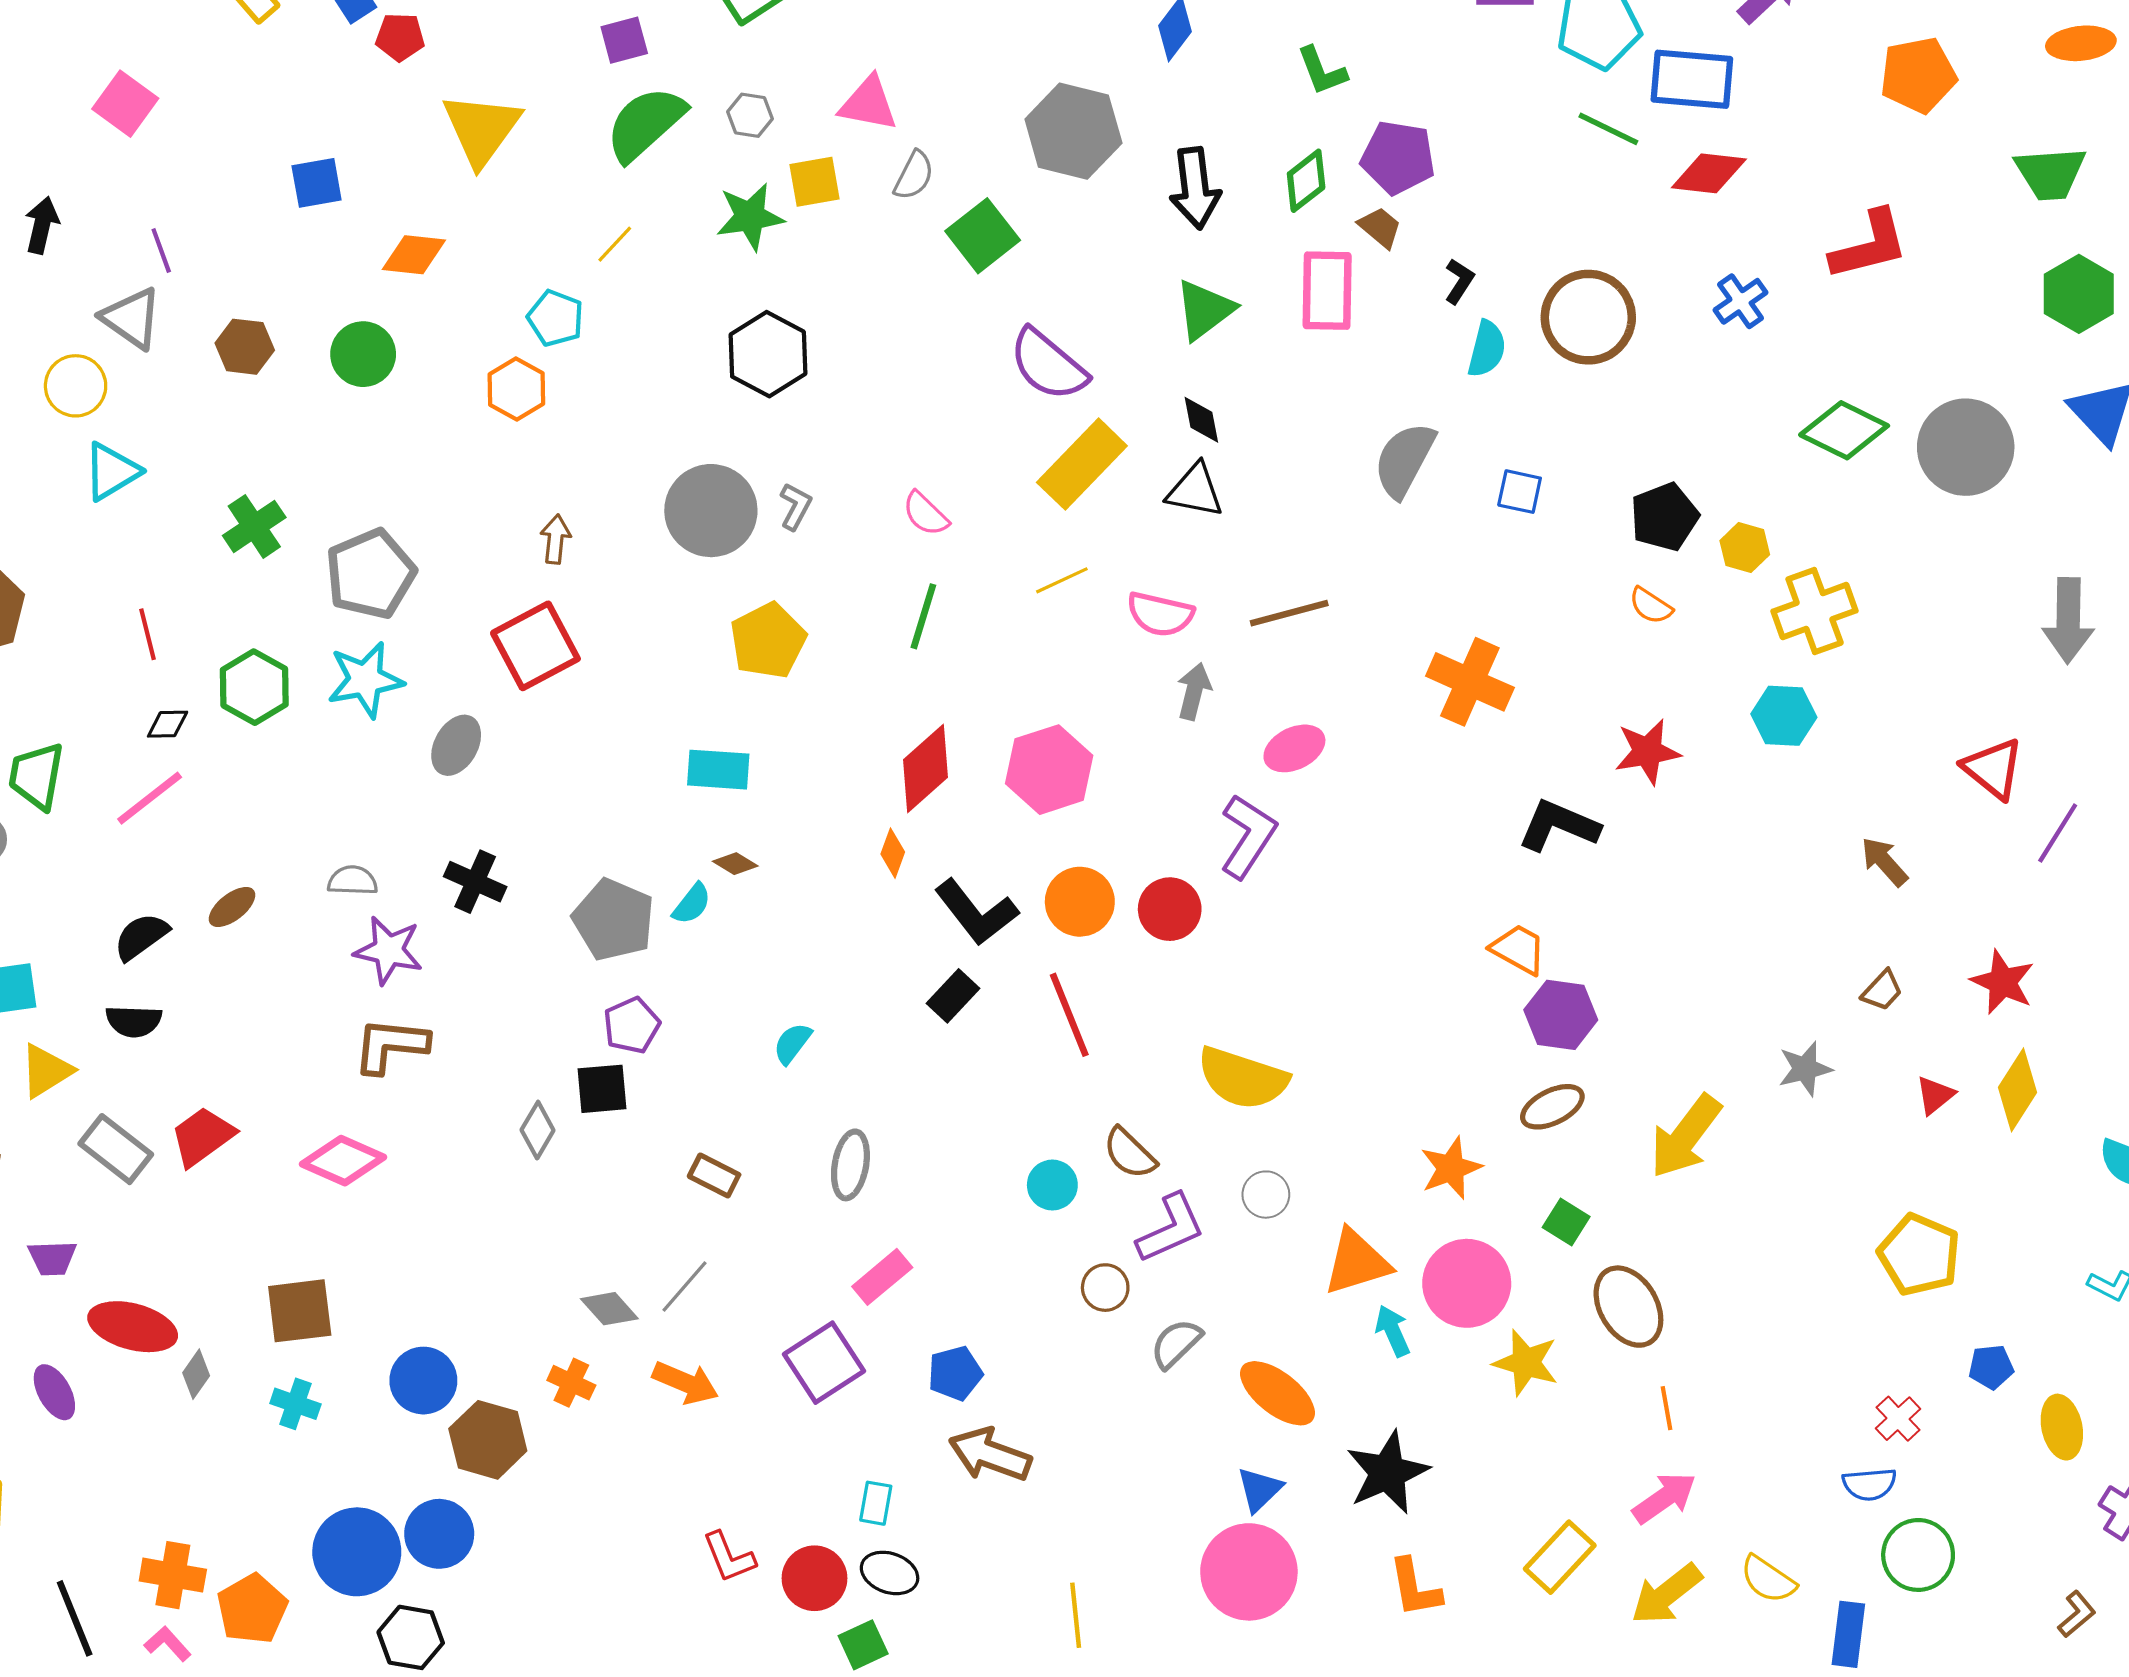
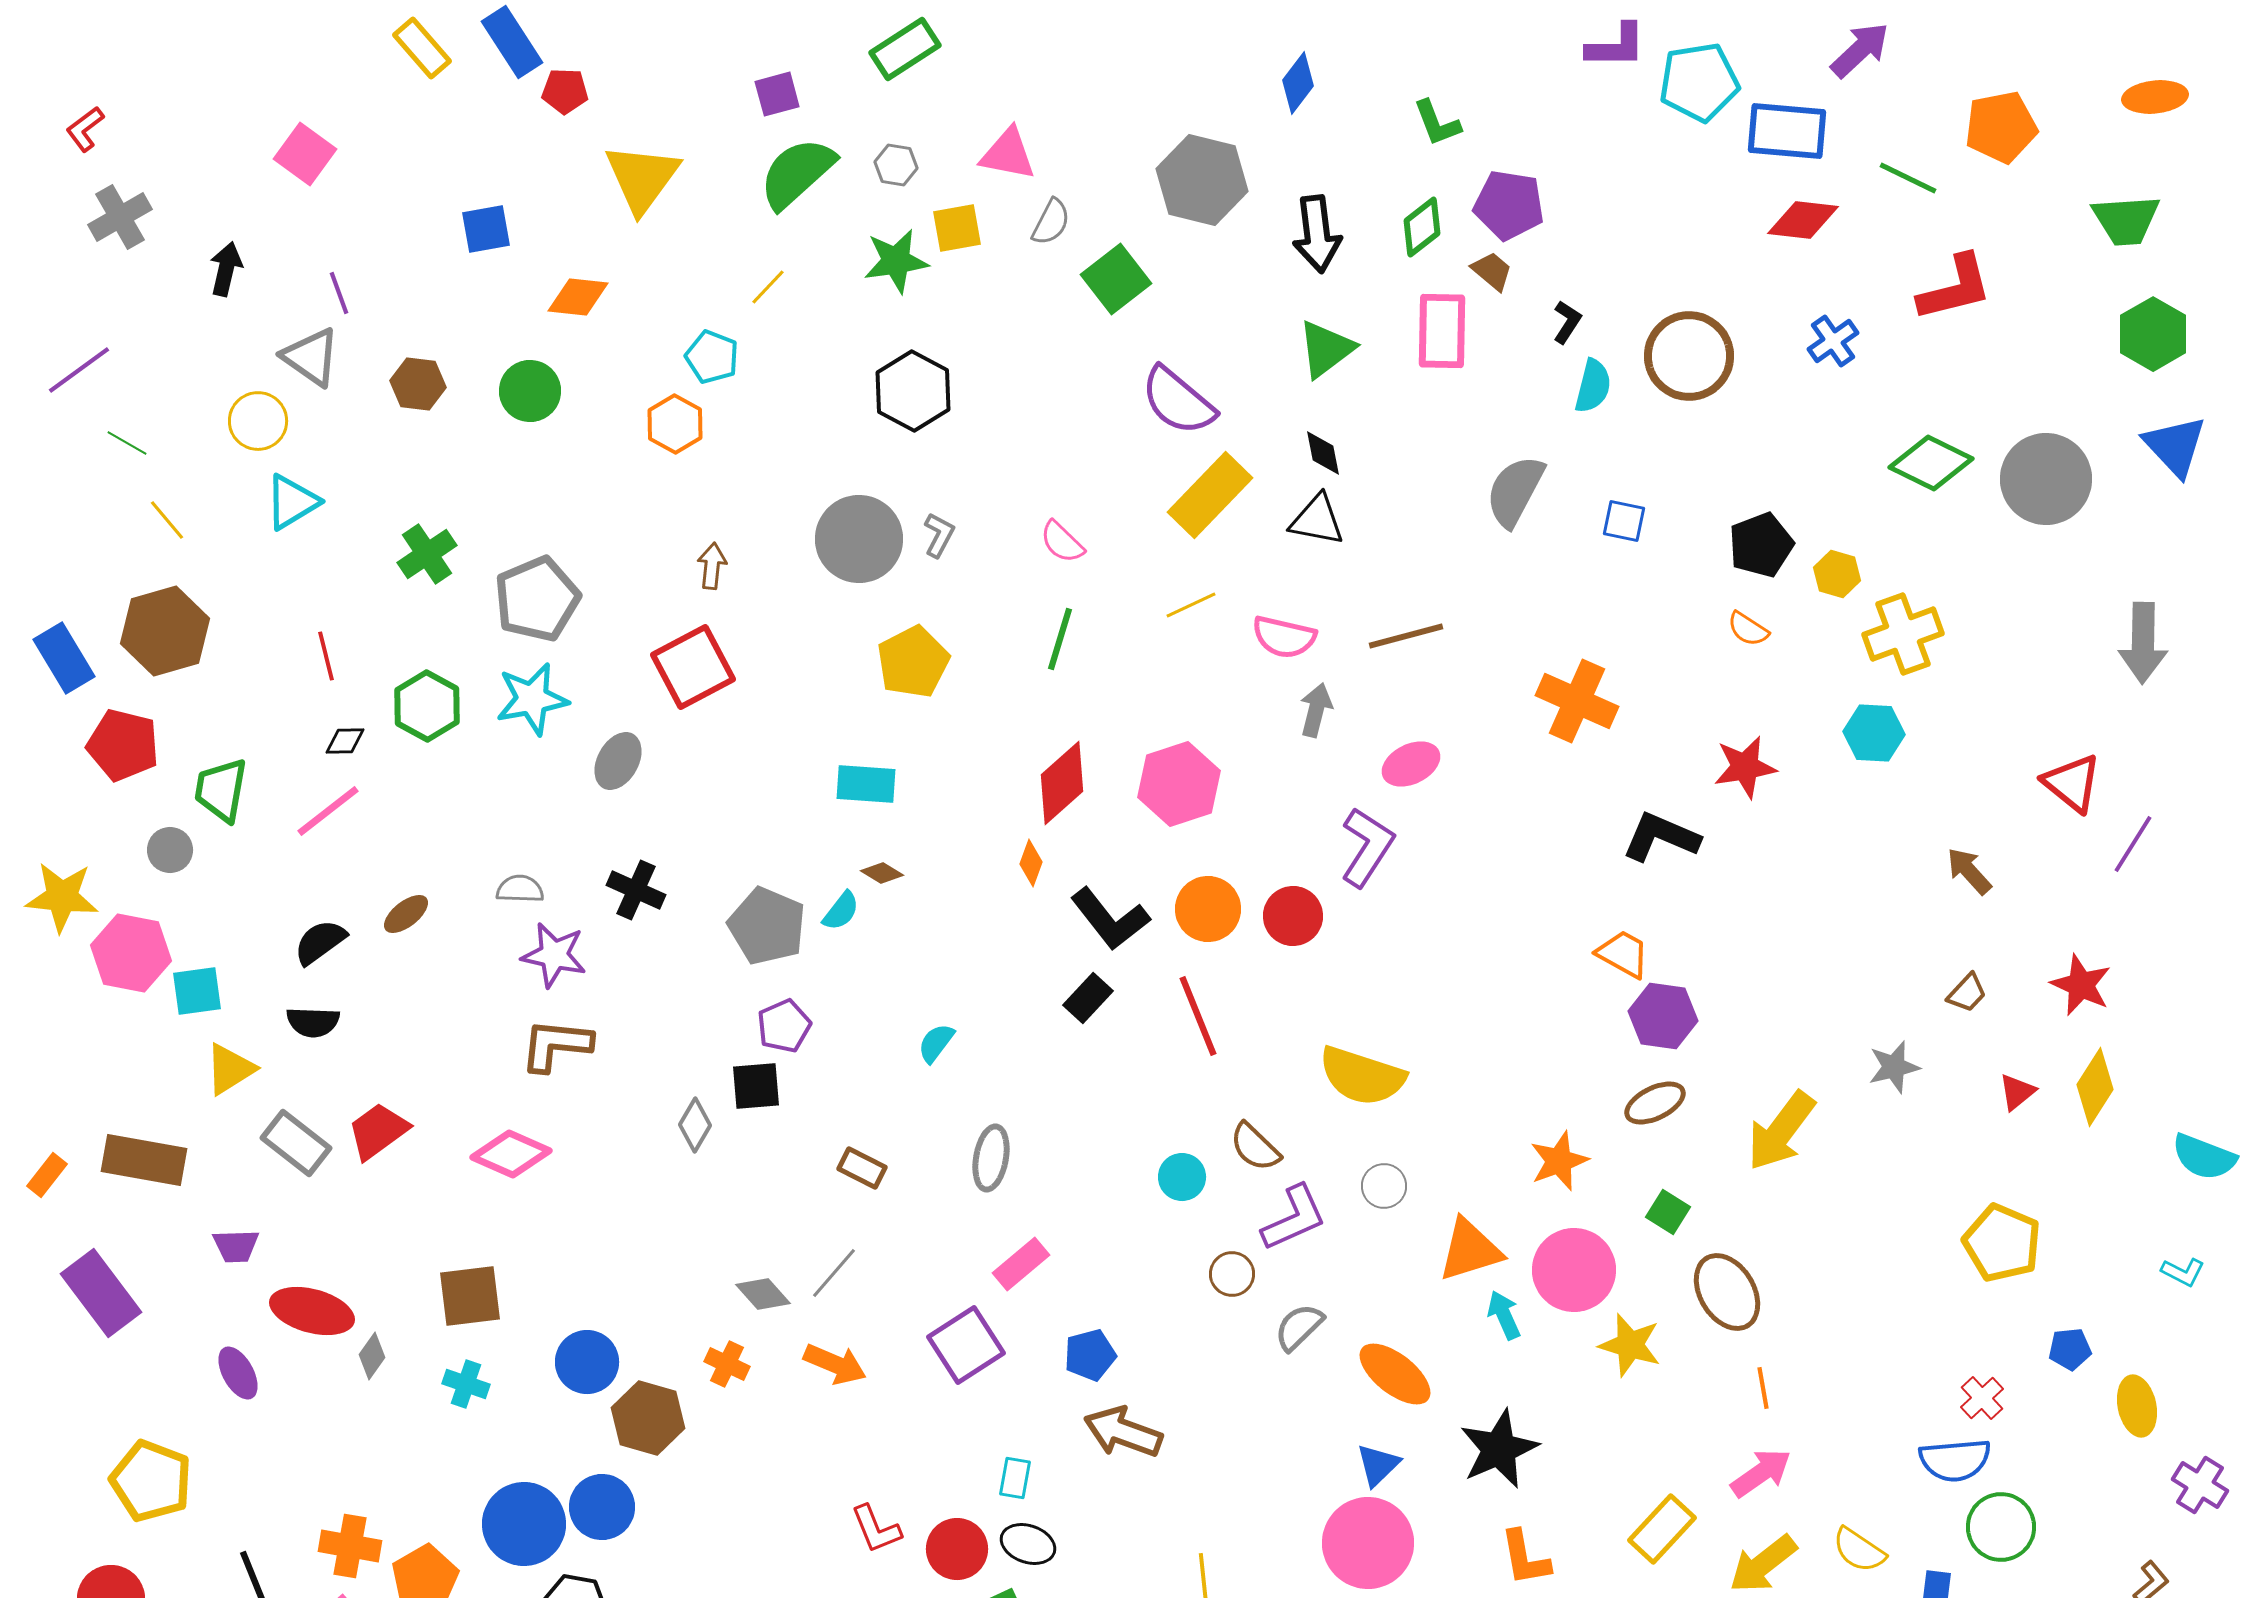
green line: (1608, 129) -> (1908, 178), moved
blue semicircle: (1869, 1484) -> (1955, 1460), size x1.4

